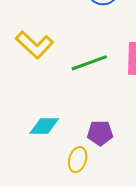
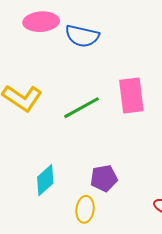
cyan diamond: (44, 126) -> (45, 180), turned -32

